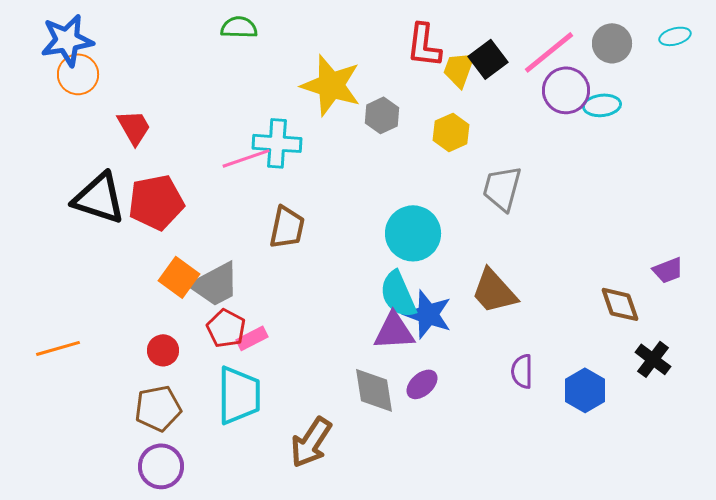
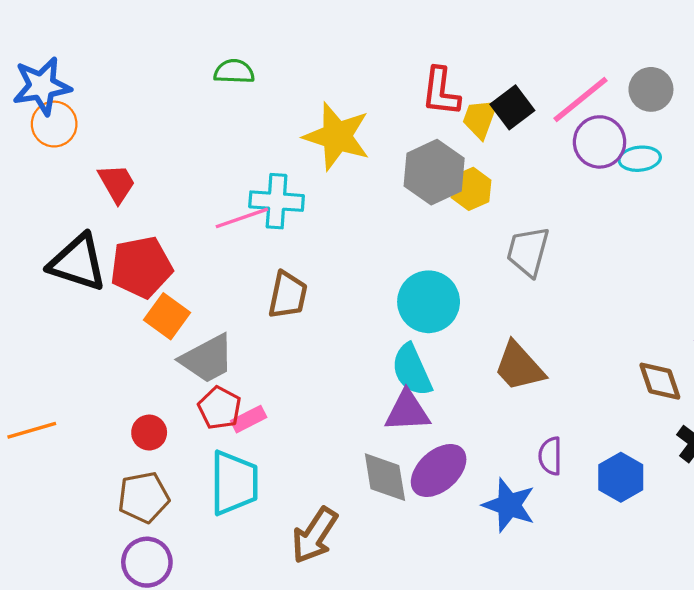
gray hexagon: (382, 115) -> (434, 172), moved, size x1.6
orange square: (179, 277) -> (167, 316), moved
blue star: (428, 314) -> (509, 505), moved
purple ellipse: (422, 384) -> (439, 471), size x1.6

